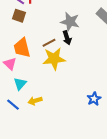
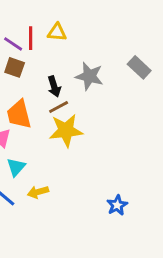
black arrow: (67, 38) -> (54, 86), moved
blue star: (94, 99) -> (117, 205), moved

